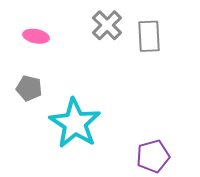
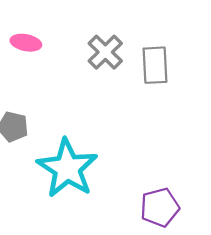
pink ellipse: (36, 36) -> (26, 43), moved

